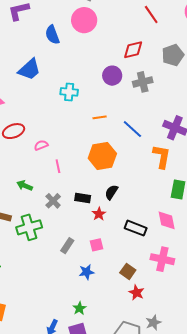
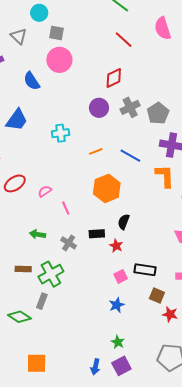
gray pentagon: (173, 55) -> (158, 113), moved
black rectangle: (136, 228) -> (145, 270), moved
gray rectangle: (67, 246) -> (42, 301), moved

